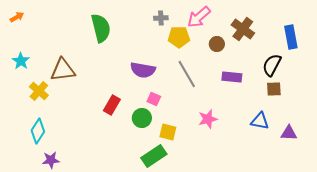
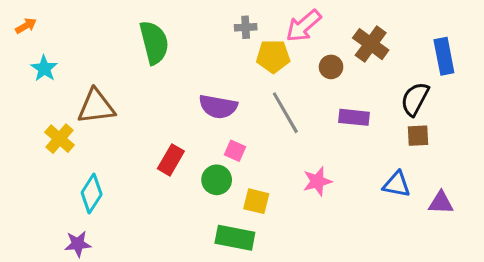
cyan star: (21, 61) -> (44, 68), moved
cyan diamond: (38, 131) -> (92, 194), moved
green rectangle: (154, 156) -> (235, 238), turned 45

